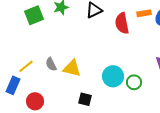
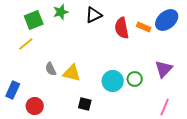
orange rectangle: (144, 13) -> (144, 27), moved, turned 32
yellow line: (26, 66) -> (26, 44), moved
green circle: (134, 82) -> (135, 79), moved

